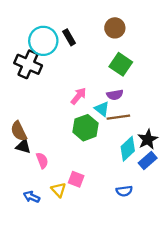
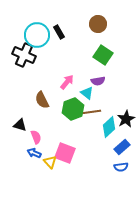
brown line: (118, 117) -> (91, 112), moved
brown semicircle: (19, 131) -> (42, 100), moved
blue rectangle: (148, 160) -> (122, 147), moved
pink square: (76, 179) -> (65, 153), size x1.5
blue semicircle: (124, 191) -> (121, 167), moved
blue arrow: (32, 197) -> (34, 153), moved

